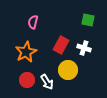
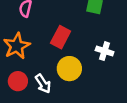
white cross: (84, 48) -> (105, 51), moved

